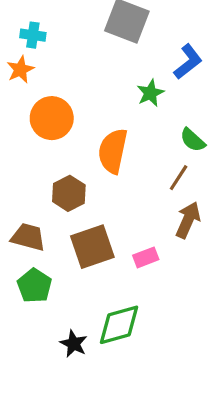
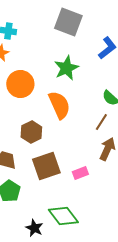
green star: (150, 93) -> (66, 68), moved, size x1.4
orange semicircle: (113, 151) -> (59, 105), turned 144
green diamond: (119, 325) -> (63, 216), turned 68

